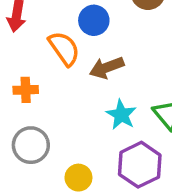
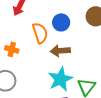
cyan star: (121, 115) -> (60, 79), size x1.4

